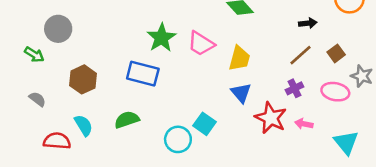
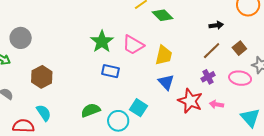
blue rectangle: (143, 74) -> (110, 71), moved, size x0.7
green semicircle: (127, 120) -> (91, 110), moved

